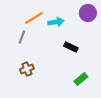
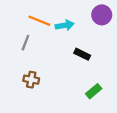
orange line: (34, 18) -> (39, 21), turned 54
brown cross: (27, 69) -> (31, 80), turned 32

